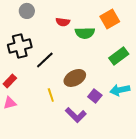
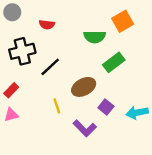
gray circle: (27, 11) -> (12, 12), moved
red semicircle: (63, 22) -> (47, 25), moved
green rectangle: (119, 56) -> (114, 62), moved
cyan arrow: (120, 90) -> (137, 113), moved

